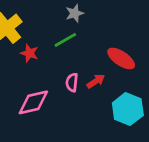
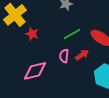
green line: (65, 40) -> (72, 34), moved

